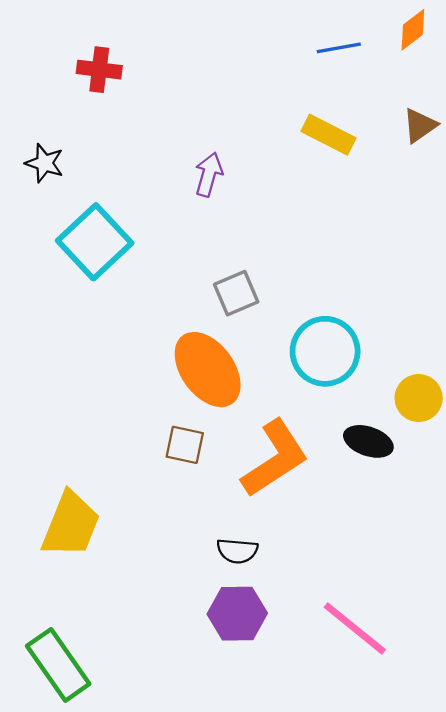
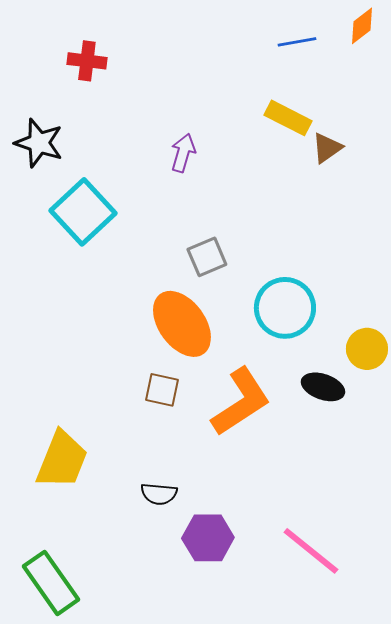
brown triangle: (420, 125) -> (327, 148), moved
black star: (44, 163) -> (39, 143), size x1.4
black semicircle: (237, 551) -> (159, 494), moved

